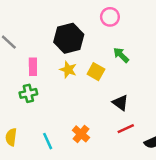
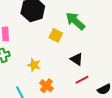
green arrow: (121, 55) -> (75, 21), size x1.5
yellow star: (68, 70) -> (34, 65), moved

